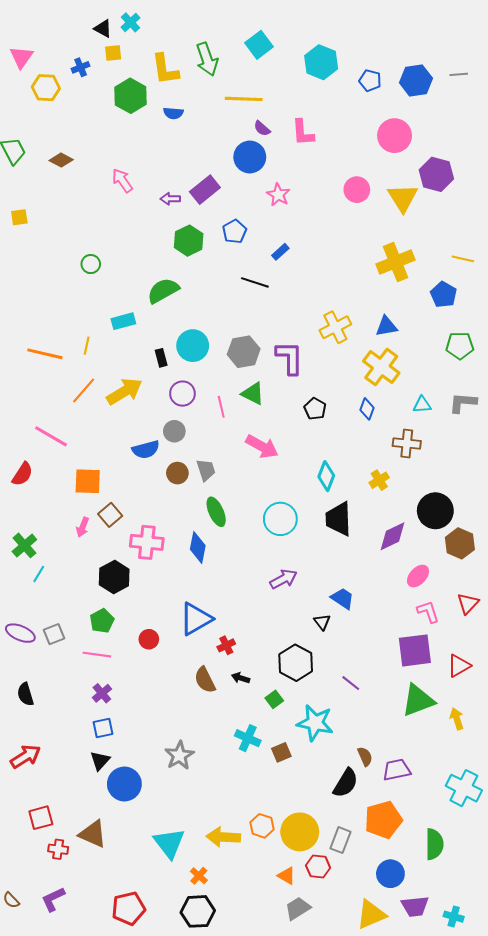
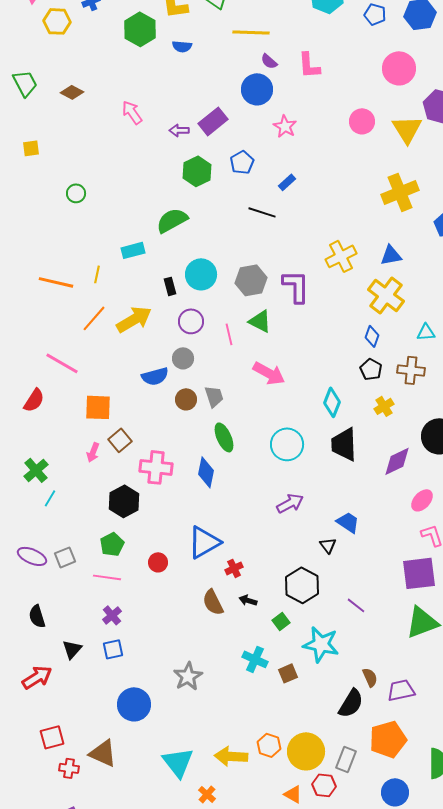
green circle: (91, 264) -> (76, 193), moved
black pentagon: (315, 409) -> (371, 369), moved
black triangle: (100, 761) -> (72, 649), moved

